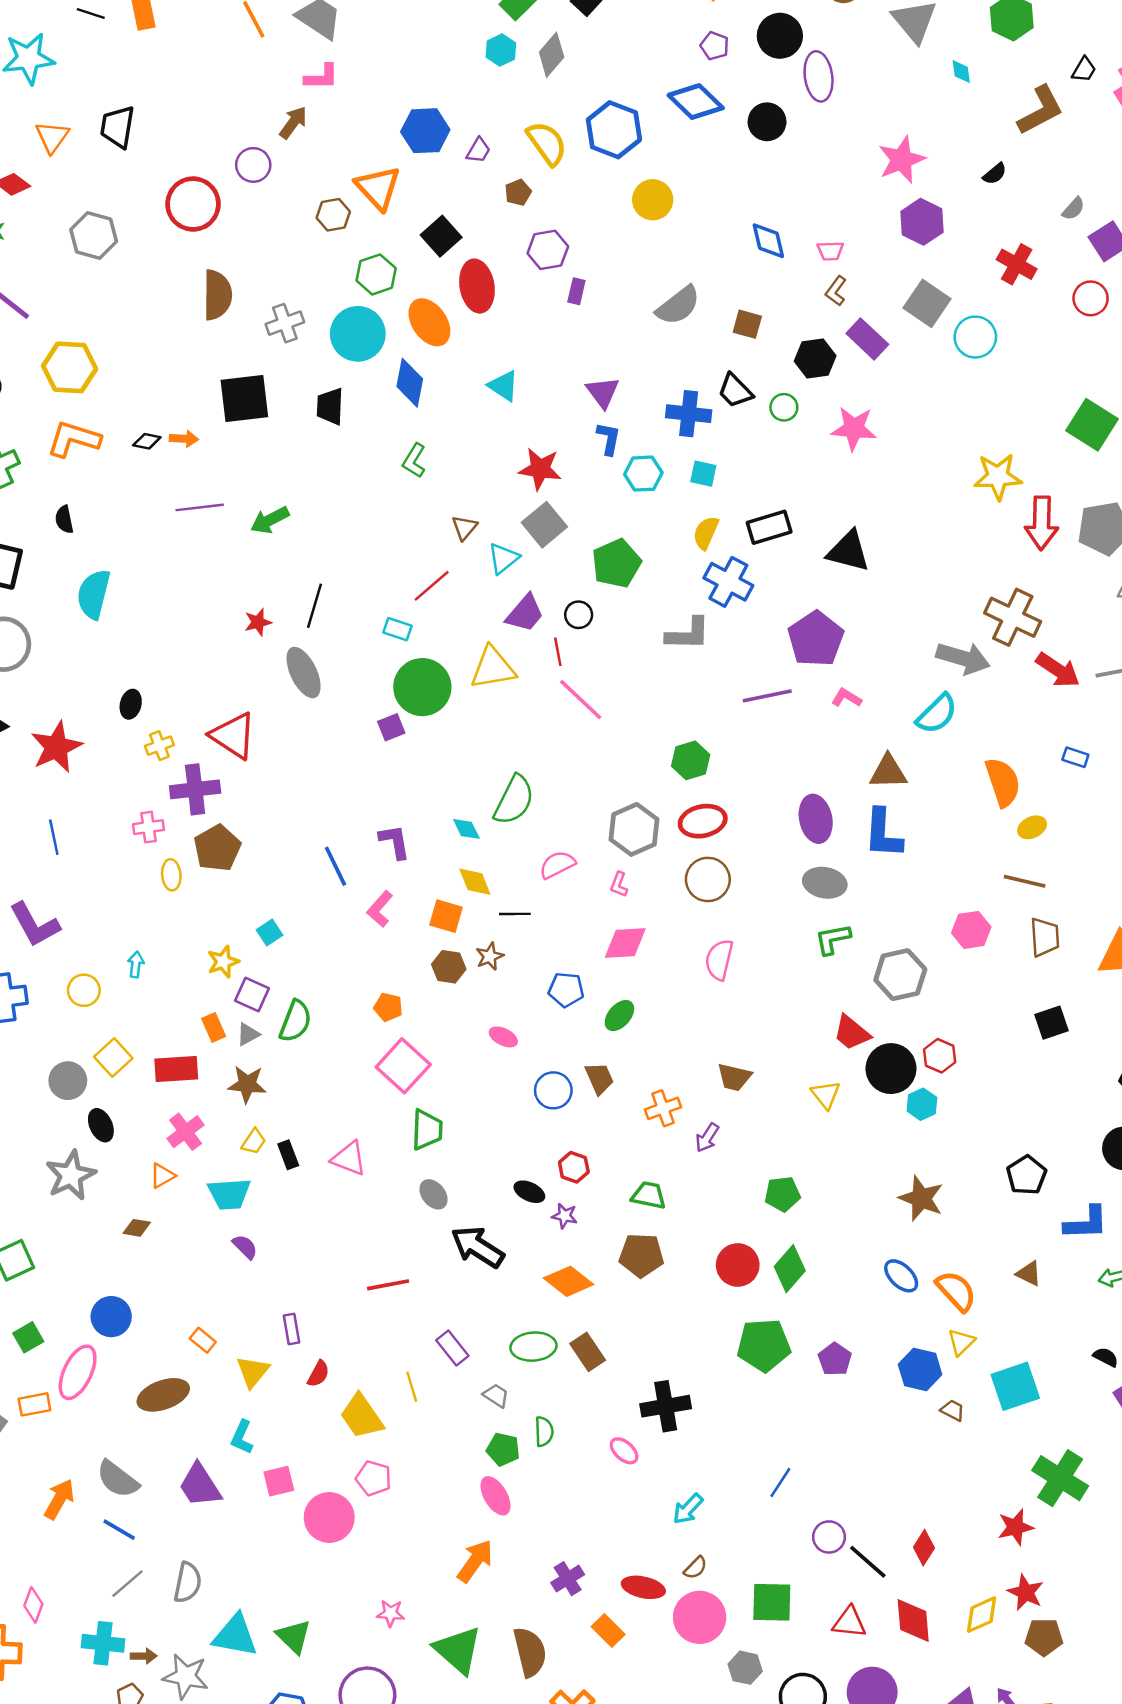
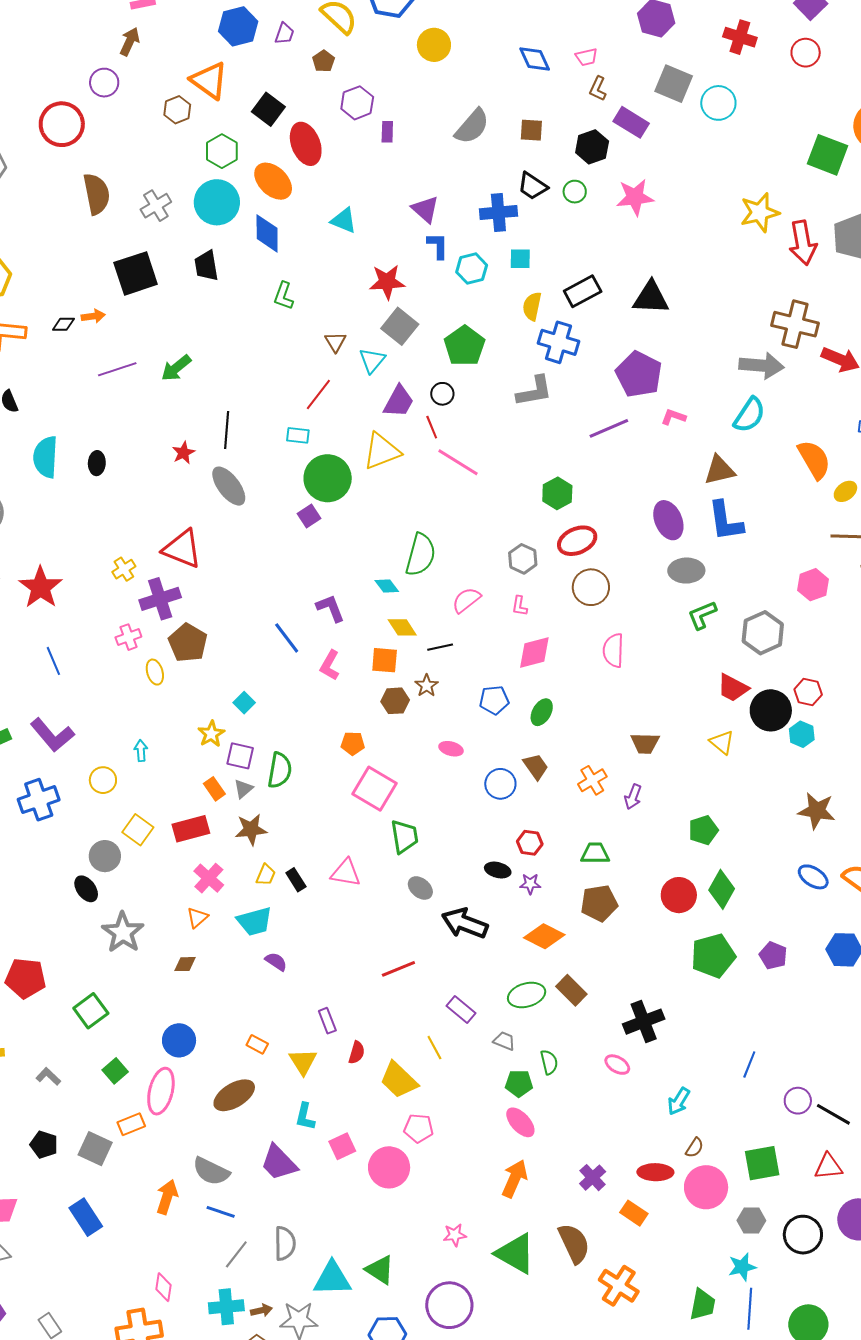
black ellipse: (131, 704) -> (97, 463), moved
gray hexagon: (634, 829) -> (523, 559), size x0.7
black ellipse: (101, 1125) -> (86, 889), moved

